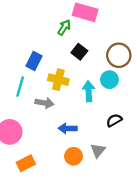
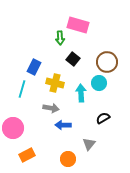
green arrow: (64, 27) -> (60, 38), turned 144
gray arrow: (44, 103) -> (51, 108), moved
orange circle: (73, 156) -> (68, 159), moved

